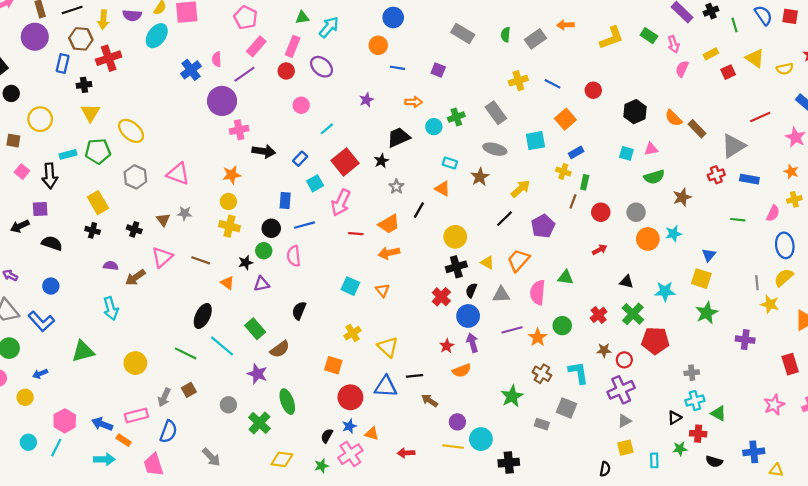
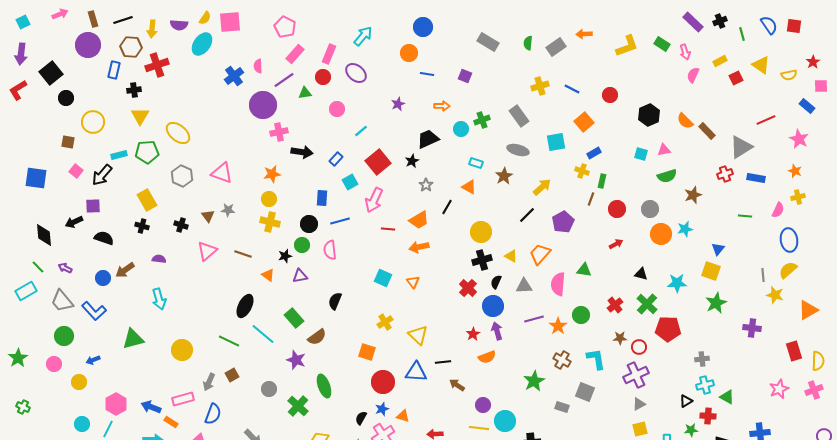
green triangle: (302, 17) -> (305, 93), moved
black arrow: (50, 176) -> (102, 175), turned 45
brown arrow: (135, 277) -> (125, 270), moved

